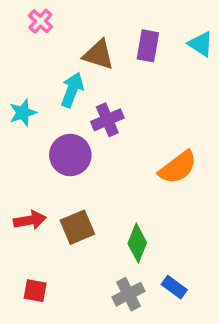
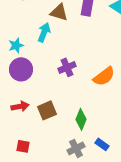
purple cross: (107, 120) -> (67, 67), moved
purple circle: (70, 155) -> (21, 69), moved

